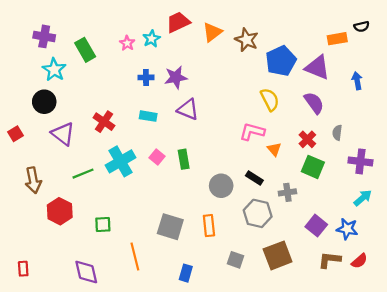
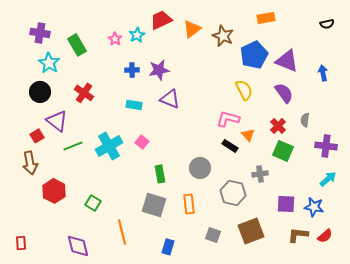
orange rectangle: (337, 39) -> (266, 18), moved
red cross: (104, 122) -> (84, 93), moved
red square: (15, 134) -> (37, 136), moved
green rectangle: (184, 159) -> (160, 174), moved
green line: (83, 174) -> (73, 146), moved
black rectangle: (254, 178) -> (230, 146), moved
green square: (103, 224) -> (93, 203), turned 35
purple square: (316, 226) -> (286, 204), turned -36

